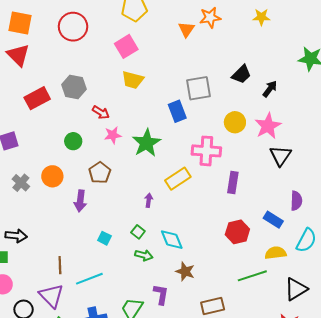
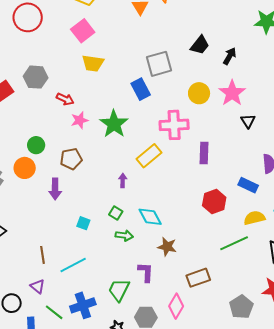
green circle: (73, 141) -> (36, 145), moved
black triangle: (280, 156) -> (248, 121), size x0.7
brown pentagon: (100, 173) -> (71, 159), turned 30
purple triangle: (51, 296) -> (37, 286), size x0.6

